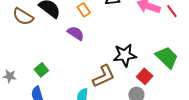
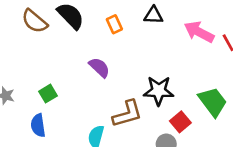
purple semicircle: (76, 33) -> (99, 67), moved

